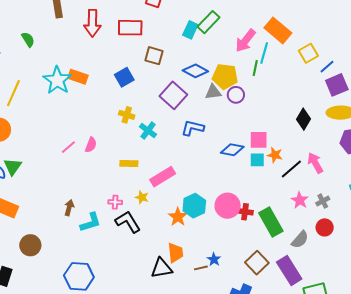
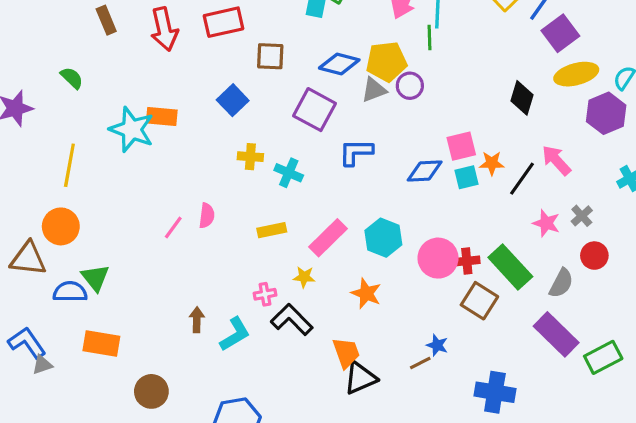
cyan hexagon: (194, 206) -> (383, 238), moved
orange trapezoid: (175, 253) -> (346, 353), moved
brown square: (257, 263) -> (479, 301), moved

